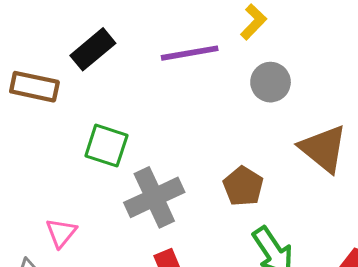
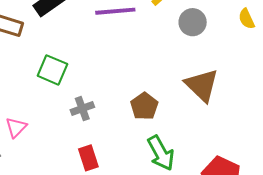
gray circle: (271, 82) -> (193, 22), moved
gray cross: (154, 197) -> (82, 109), size x0.6

